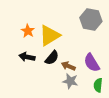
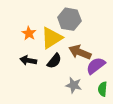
gray hexagon: (91, 20) -> (69, 19), moved
purple semicircle: (92, 63) -> (96, 66), turned 84
brown arrow: (68, 66) -> (80, 52), moved, size x1.5

